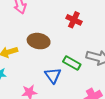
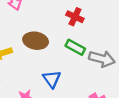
green rectangle: (72, 63) -> (75, 47), moved

